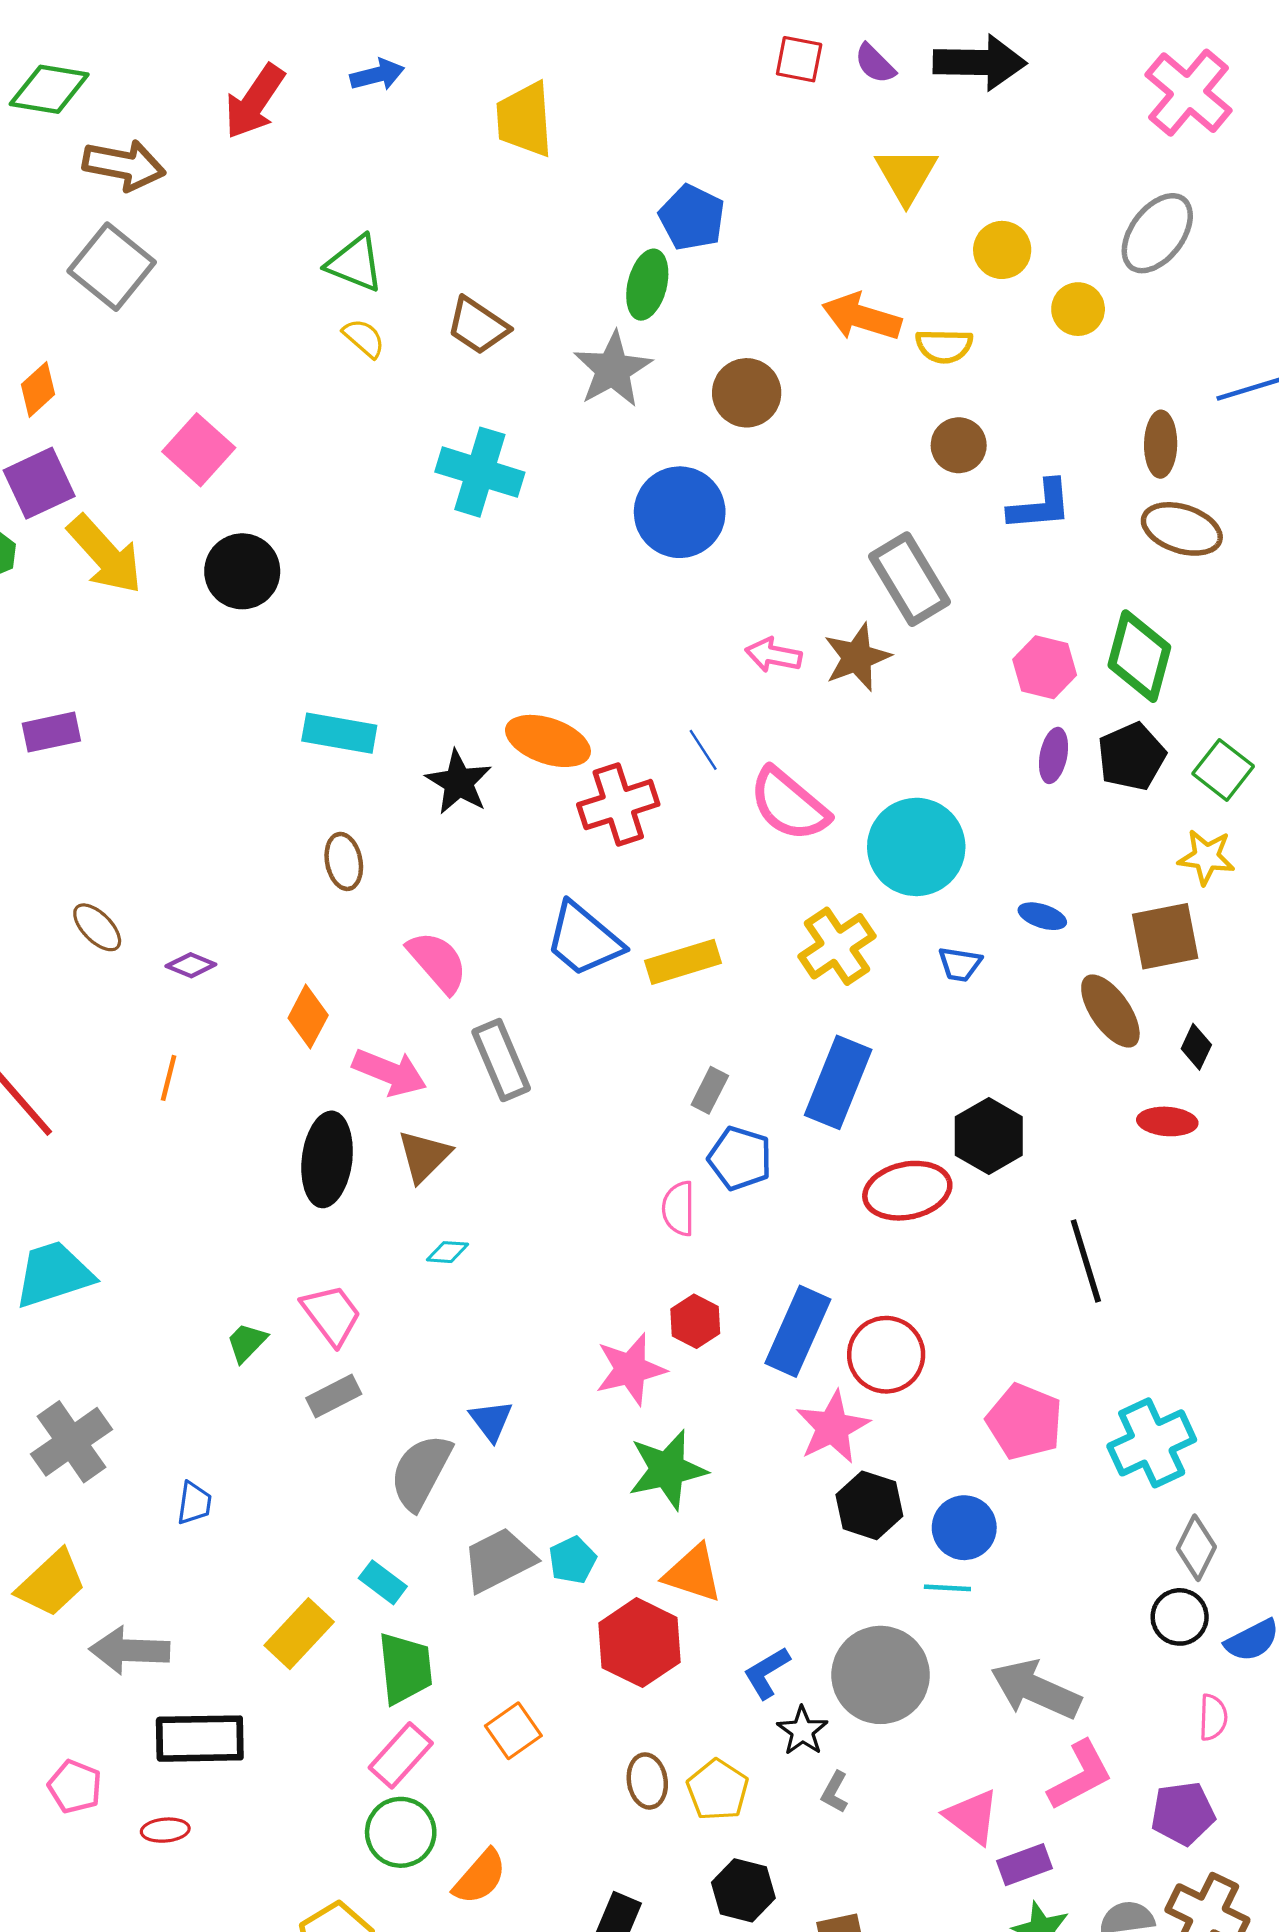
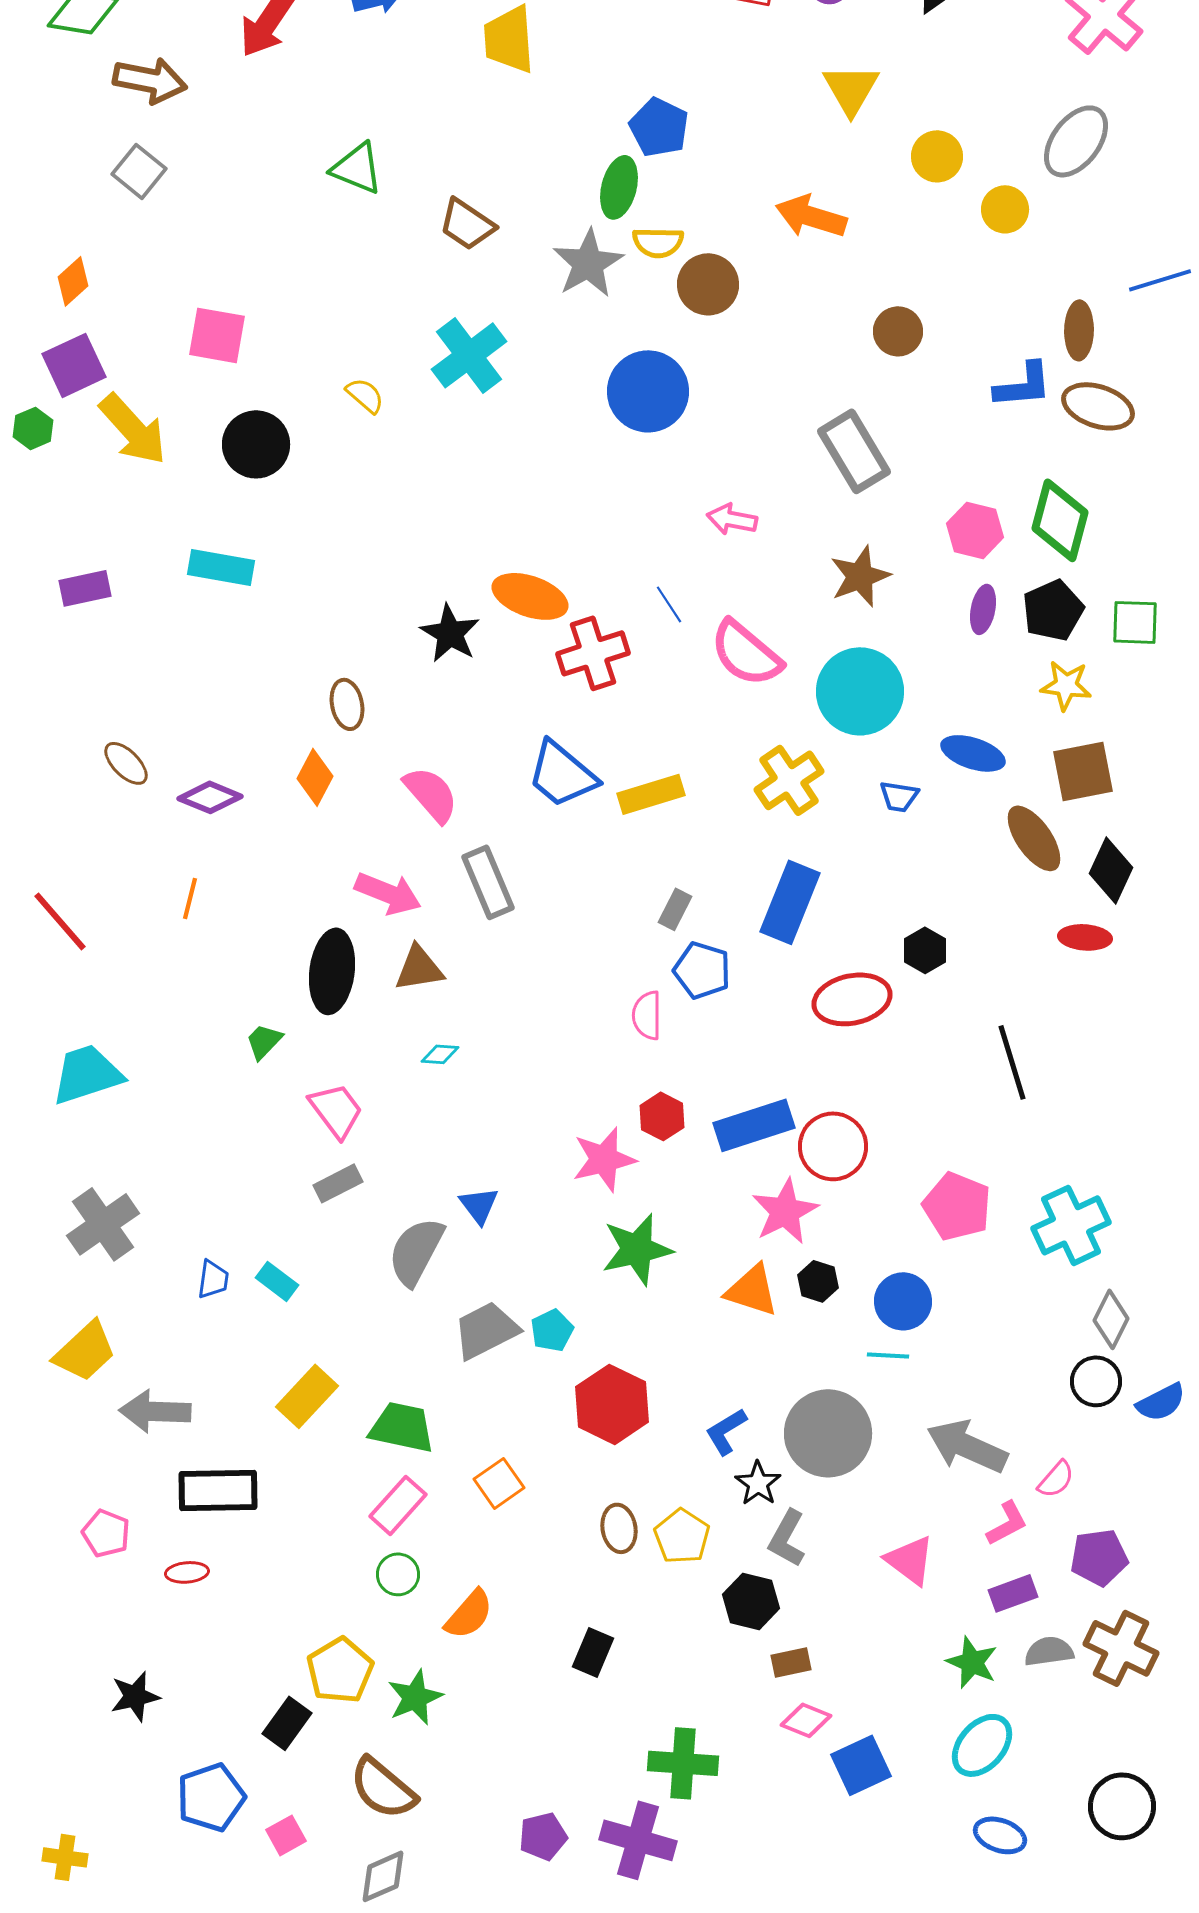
gray square: (112, 267) -> (139, 171), size x0.7
yellow semicircle: (364, 338) -> (365, 395), moved
yellow semicircle: (944, 346) -> (658, 242), moved
pink square: (199, 450) -> (217, 335), turned -32
cyan cross: (480, 472) -> (469, 355), turned 36
blue L-shape: (1040, 506) -> (1023, 385), moved
brown star: (857, 657) -> (860, 576), moved
cyan rectangle: (339, 733) -> (221, 567), moved
green square: (1223, 770) -> (1135, 622), turned -36
yellow star: (1206, 857) -> (1066, 685), moved
blue ellipse: (1042, 916) -> (973, 753), size x1.5
purple diamond: (191, 965) -> (210, 797), size x1.4
orange diamond: (308, 1017) -> (315, 777), moved
black diamond: (1196, 1047) -> (1111, 870), size x1.6
black hexagon: (989, 1136) -> (925, 950), size x0.7
brown triangle: (424, 1156) -> (419, 968), turned 36
blue rectangle: (798, 1331) -> (754, 1125), turned 48
green trapezoid: (247, 1342) -> (264, 1041), moved
black hexagon: (869, 1505) -> (818, 1281), size x0.7
orange triangle: (693, 1573) -> (752, 1290), moved
cyan rectangle: (383, 1582) -> (277, 1281), moved
green trapezoid: (405, 1668) -> (402, 1427), turned -72
pink semicircle: (1213, 1717) -> (1056, 1479), moved, turned 39
pink L-shape: (1080, 1775) -> (1007, 1523), size x0.7
gray L-shape: (835, 1792) -> (787, 1538), size x1.5
green circle: (401, 1832) -> (398, 1574), size x0.7
purple rectangle: (1024, 1865) -> (1013, 1593), moved
black hexagon: (743, 1890) -> (751, 1601), moved

